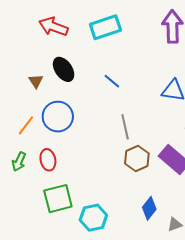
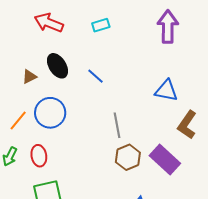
cyan rectangle: (105, 27) -> (101, 25), size x0.6
brown triangle: (36, 81) -> (29, 77), turned 35
blue line: (112, 81) -> (95, 76), moved

